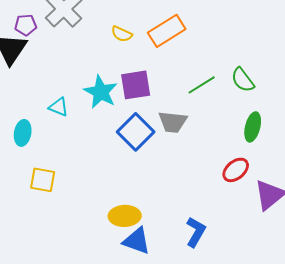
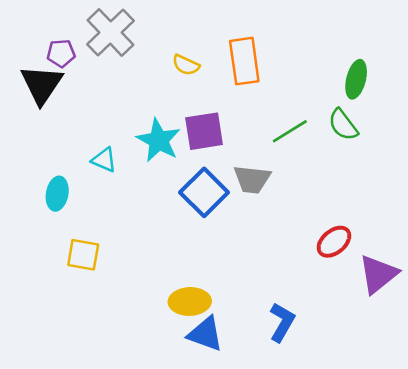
orange rectangle: (167, 31) -> (244, 61), turned -66
green ellipse: (253, 127) -> (356, 79), moved

